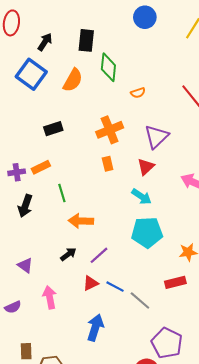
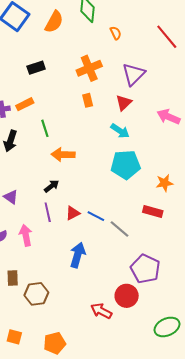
orange semicircle: (138, 93) -> (116, 33), turned -96
purple line: (99, 255) -> (48, 212), moved, turned -60
red rectangle: (175, 282) -> (153, 212), turned 30
pink arrow: (50, 297) -> (26, 235), moved

